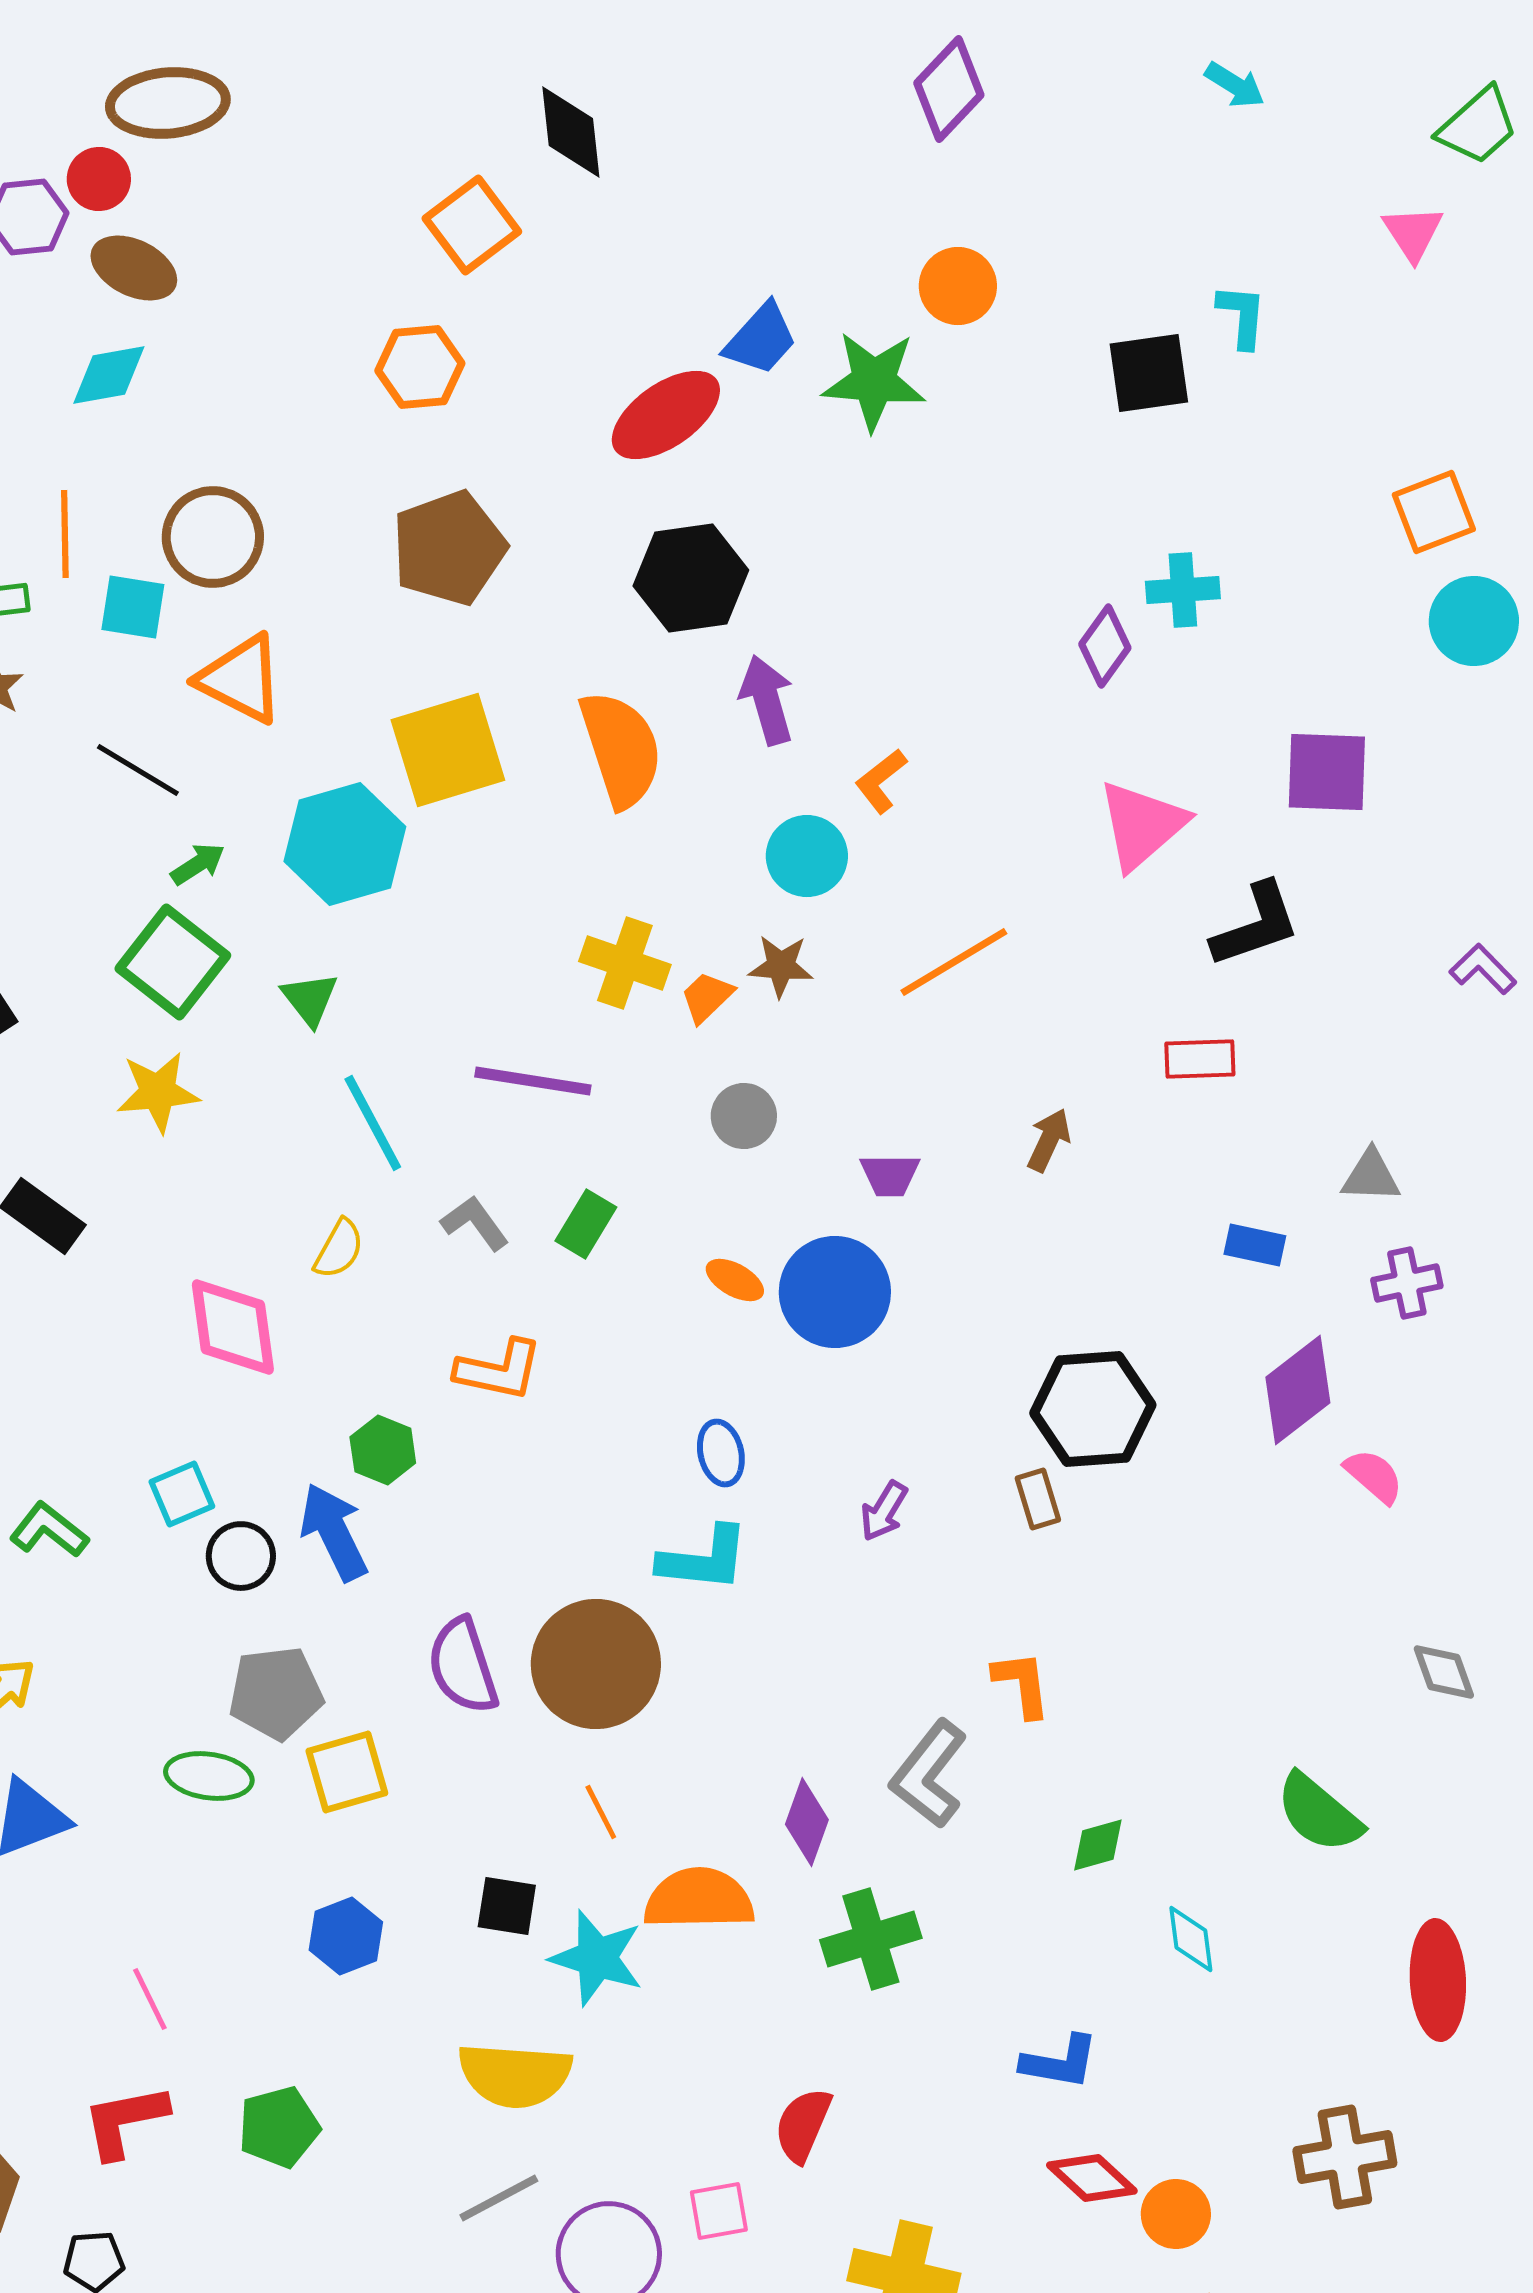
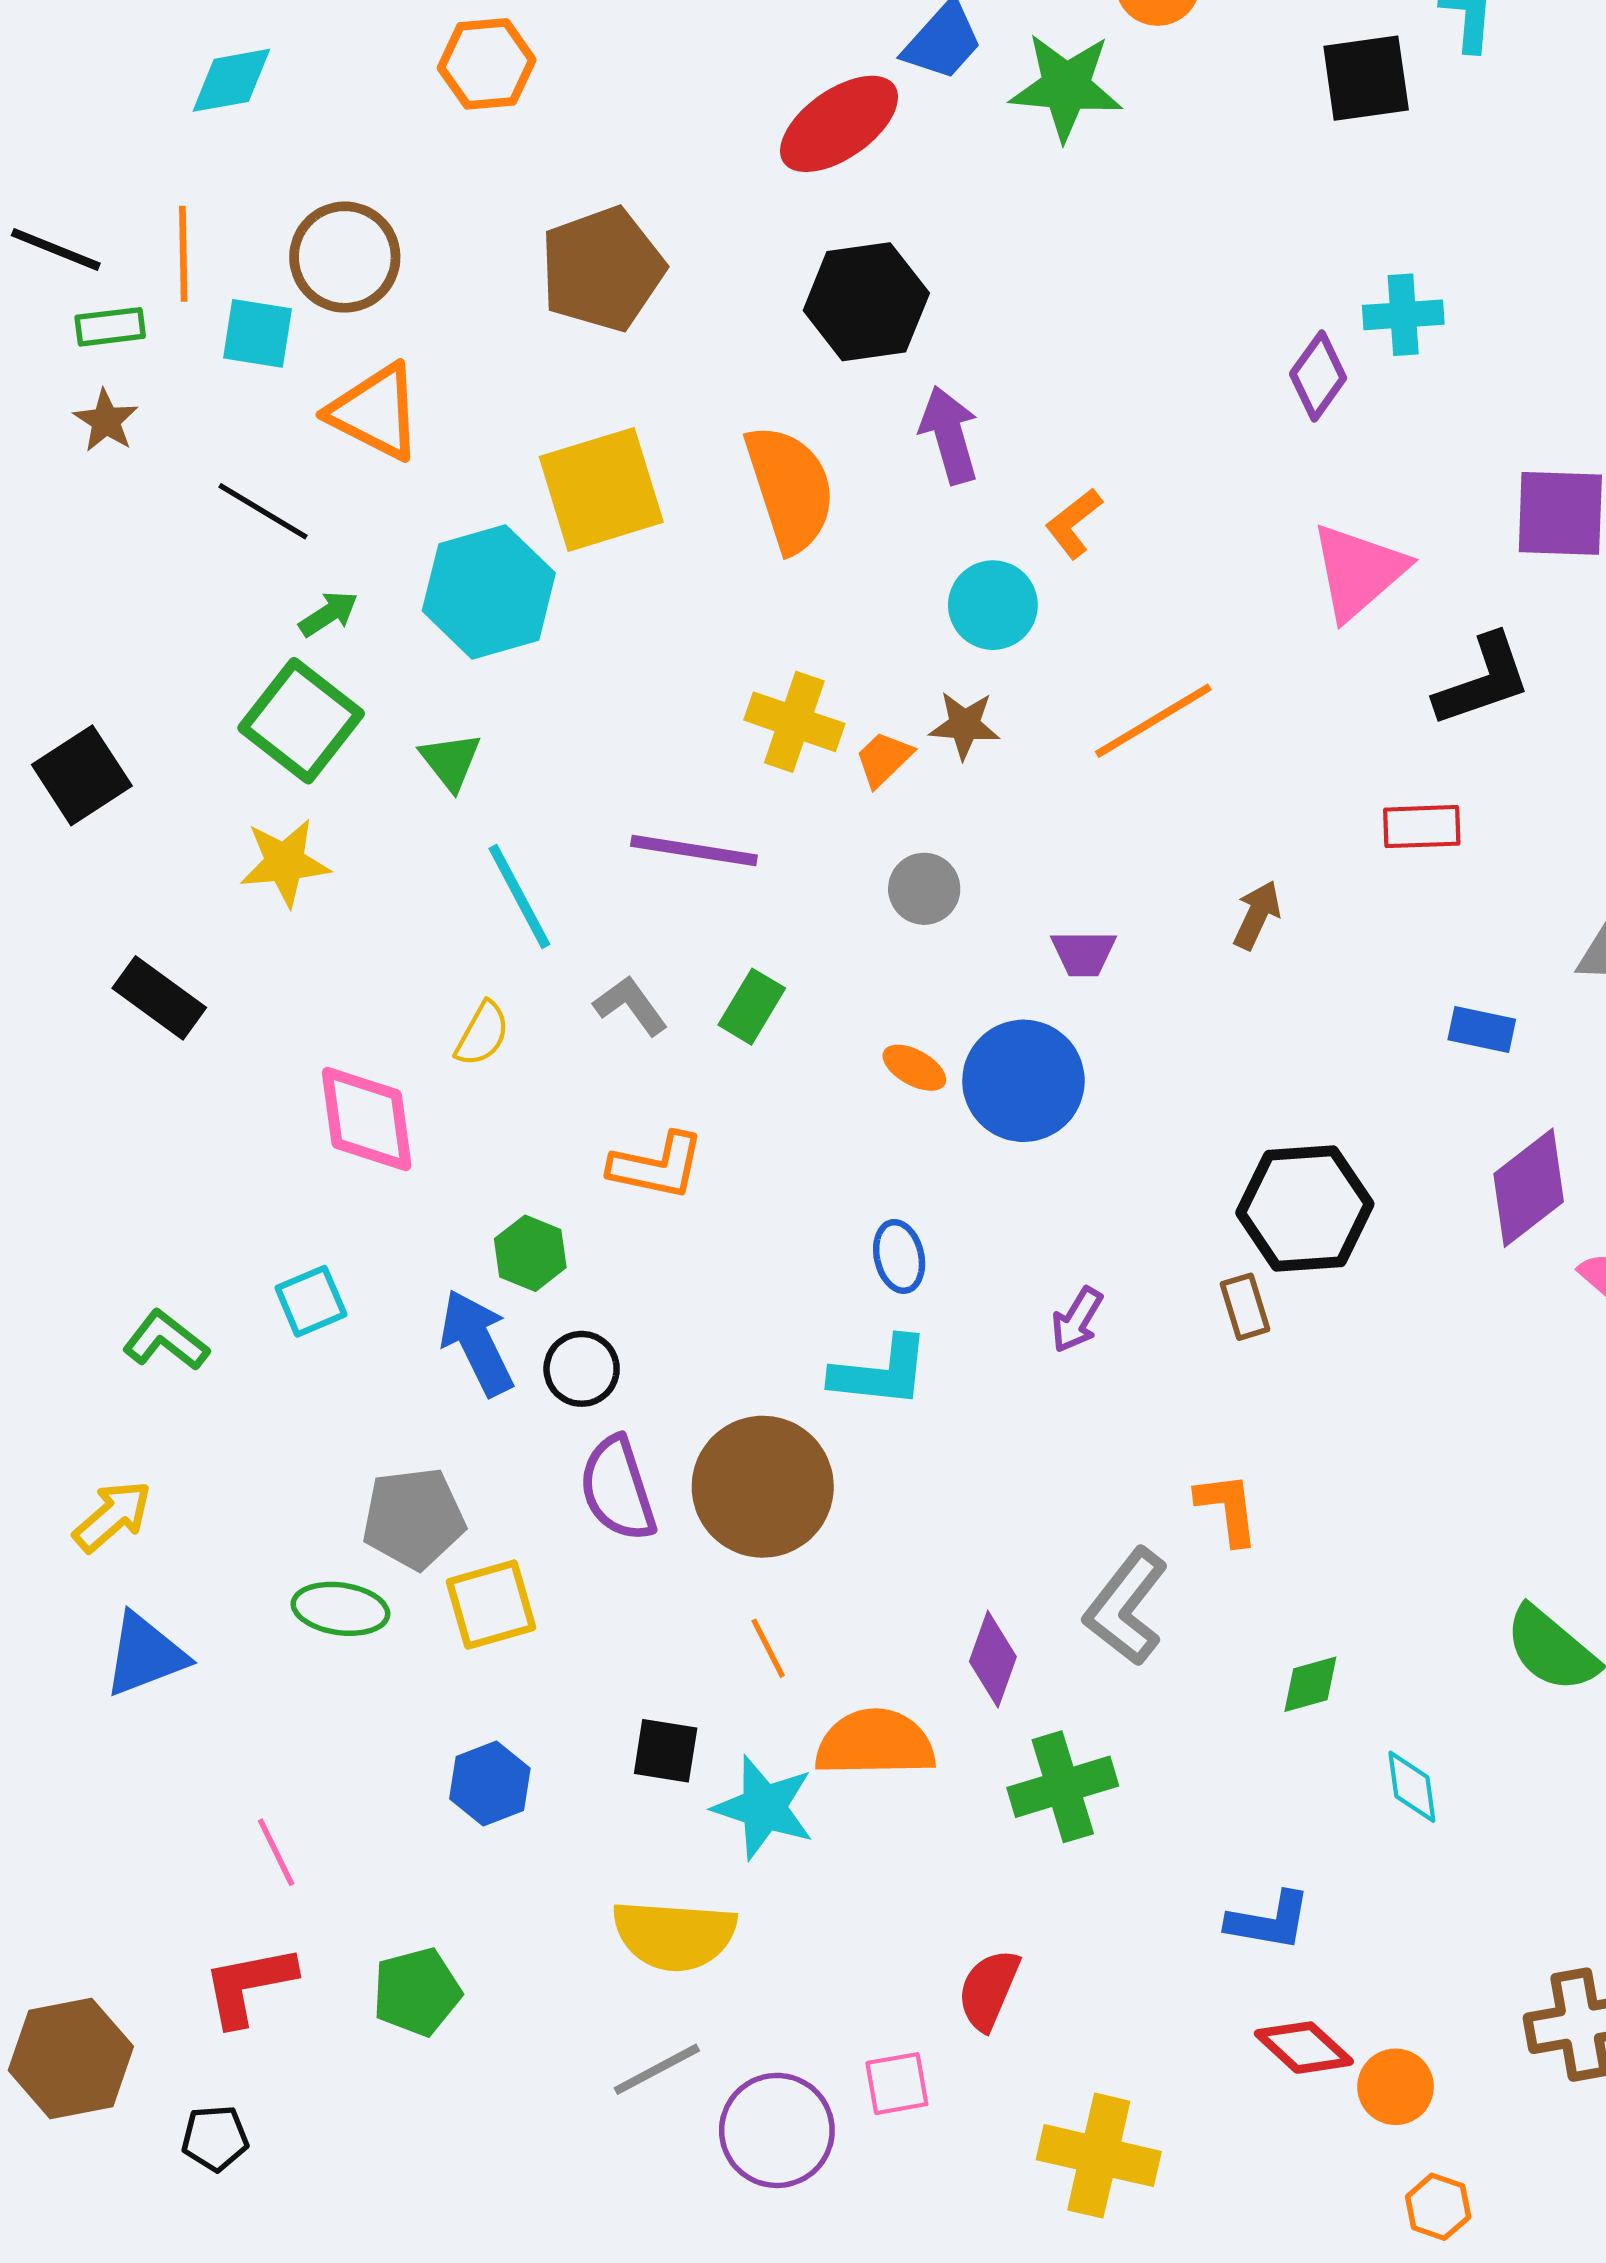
orange hexagon: (420, 367) -> (487, 64), moved
black circle: (241, 1556) -> (582, 1369), moved

